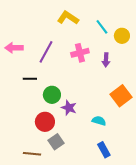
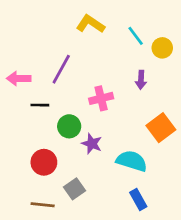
pink arrow: (14, 48) -> (19, 78), moved
pink cross: (80, 53) -> (101, 98), moved
cyan semicircle: (99, 121) -> (132, 161), size x1.6
red circle: (45, 122) -> (44, 162), moved

